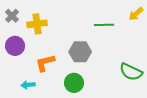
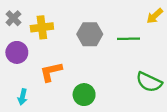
green line: (104, 25) -> (129, 39), moved
gray hexagon: (80, 52) -> (90, 34), moved
cyan arrow: (28, 85) -> (23, 97), moved, turned -72

